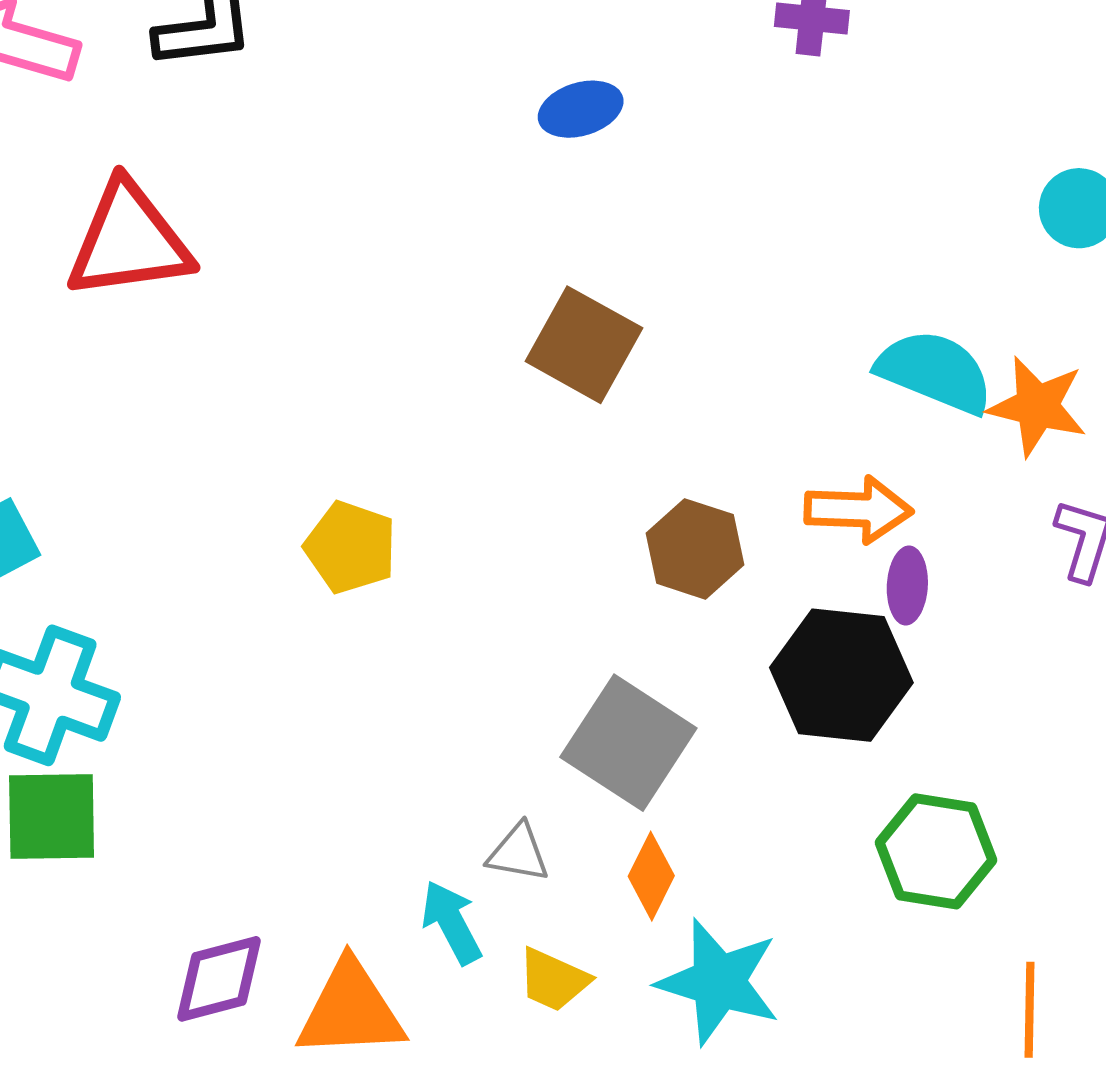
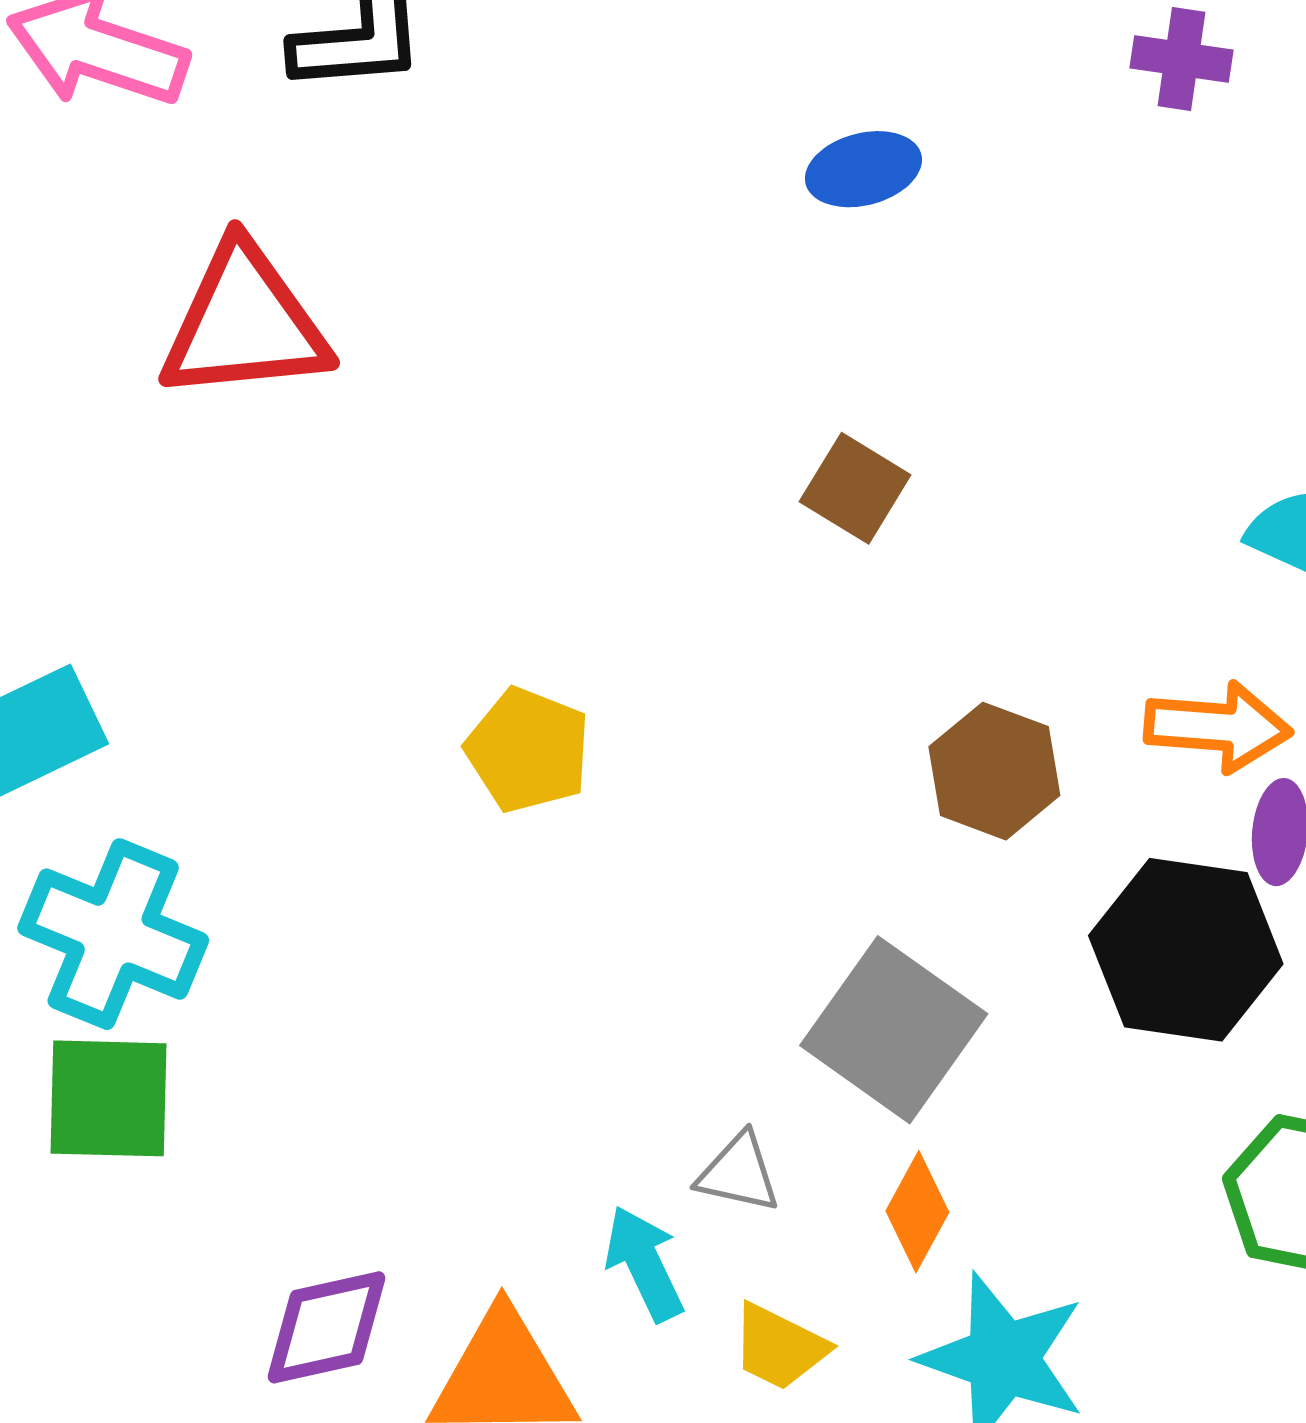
brown square: (584, 345) -> (855, 488), size x0.7

